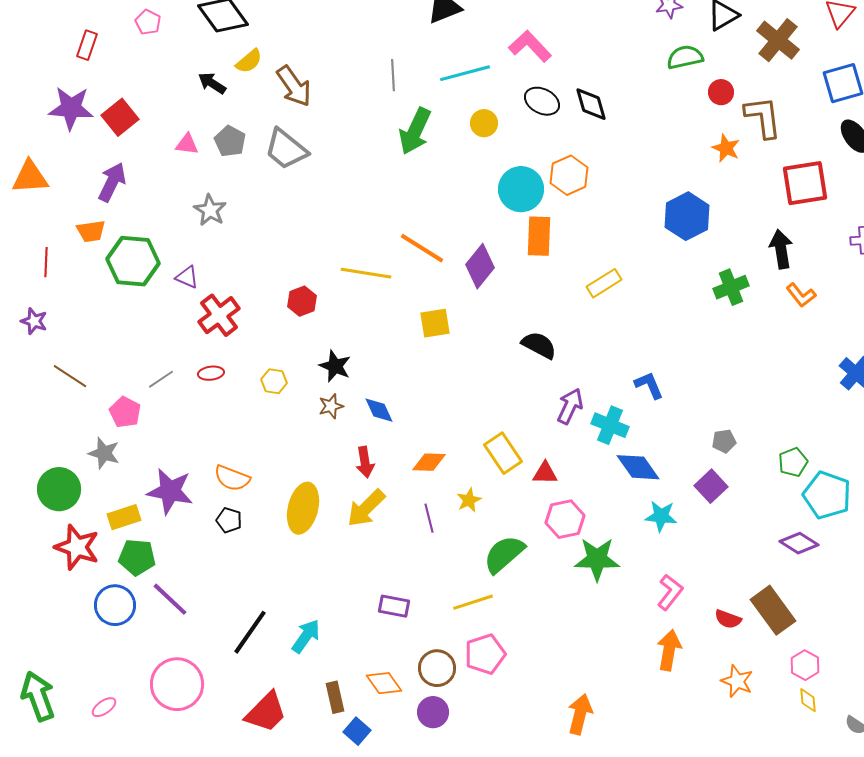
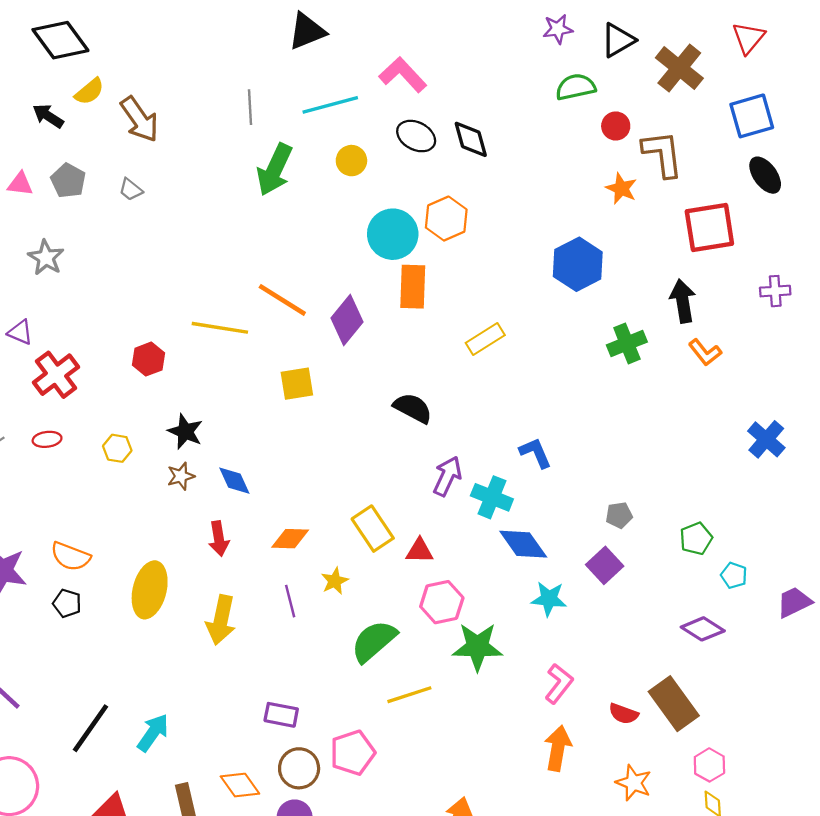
gray trapezoid: (286, 149) -> (131, 190), size x0.5
cyan pentagon: (827, 495) -> (734, 575), size x0.5
yellow arrow: (366, 508) -> (221, 620), moved, turned -33
yellow line: (473, 602) -> (409, 695), moved
purple rectangle: (394, 606) -> (281, 715), moved

